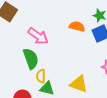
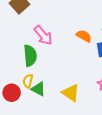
yellow semicircle: (41, 76) -> (28, 81), moved

